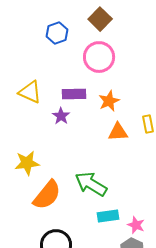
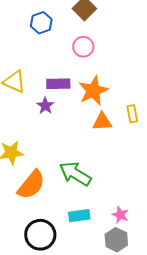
pink circle: (99, 57) -> (83, 47), size x0.7
orange star: (109, 101) -> (93, 91), size x1.4
cyan rectangle: (108, 216) -> (79, 216), moved

